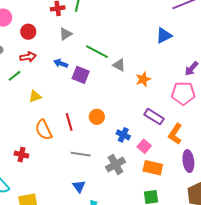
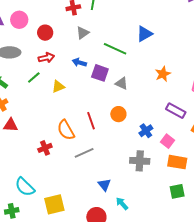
blue triangle: (164, 36) -> (144, 34), moved
gray triangle: (119, 65) -> (122, 83), moved
yellow triangle: (35, 96) -> (58, 86), moved
blue cross: (123, 135) -> (146, 131), turned 32
gray line: (81, 154) -> (84, 153), moved, turned -30
red cross: (21, 155) -> (45, 148), moved, turned -32
gray cross: (115, 165) -> (140, 161), turned 36

